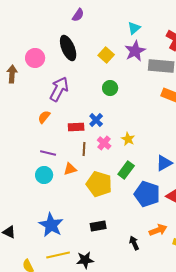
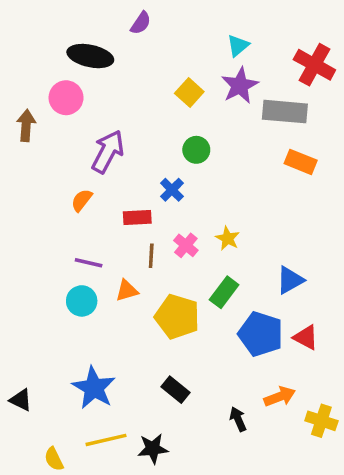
black ellipse: (68, 48) -> (90, 56), moved, turned -55
blue cross: (96, 120) -> (172, 190), moved
black rectangle: (98, 226) -> (175, 390), turned 49

